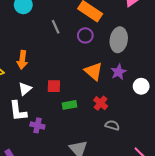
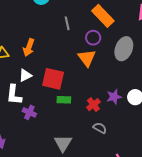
orange triangle: (94, 71) -> (87, 58), moved
purple star: (119, 72) -> (114, 97), moved
red square: (54, 86) -> (53, 79), size x1.6

